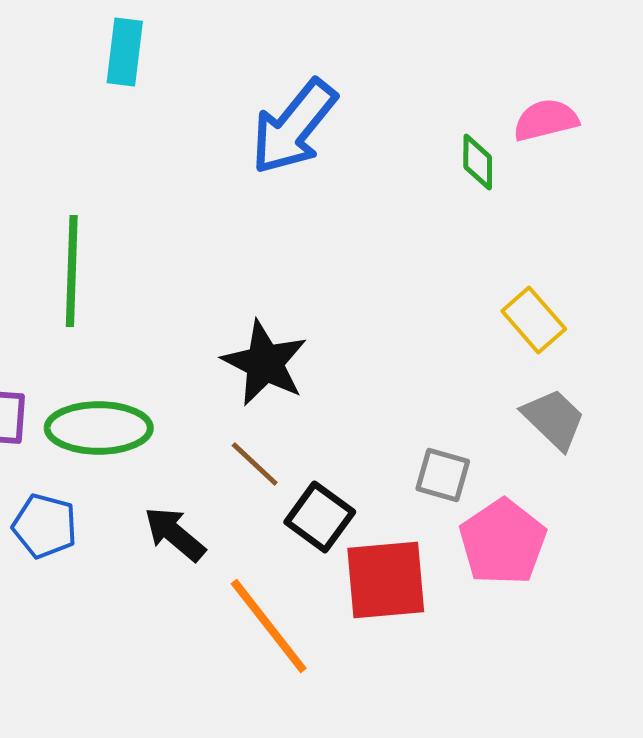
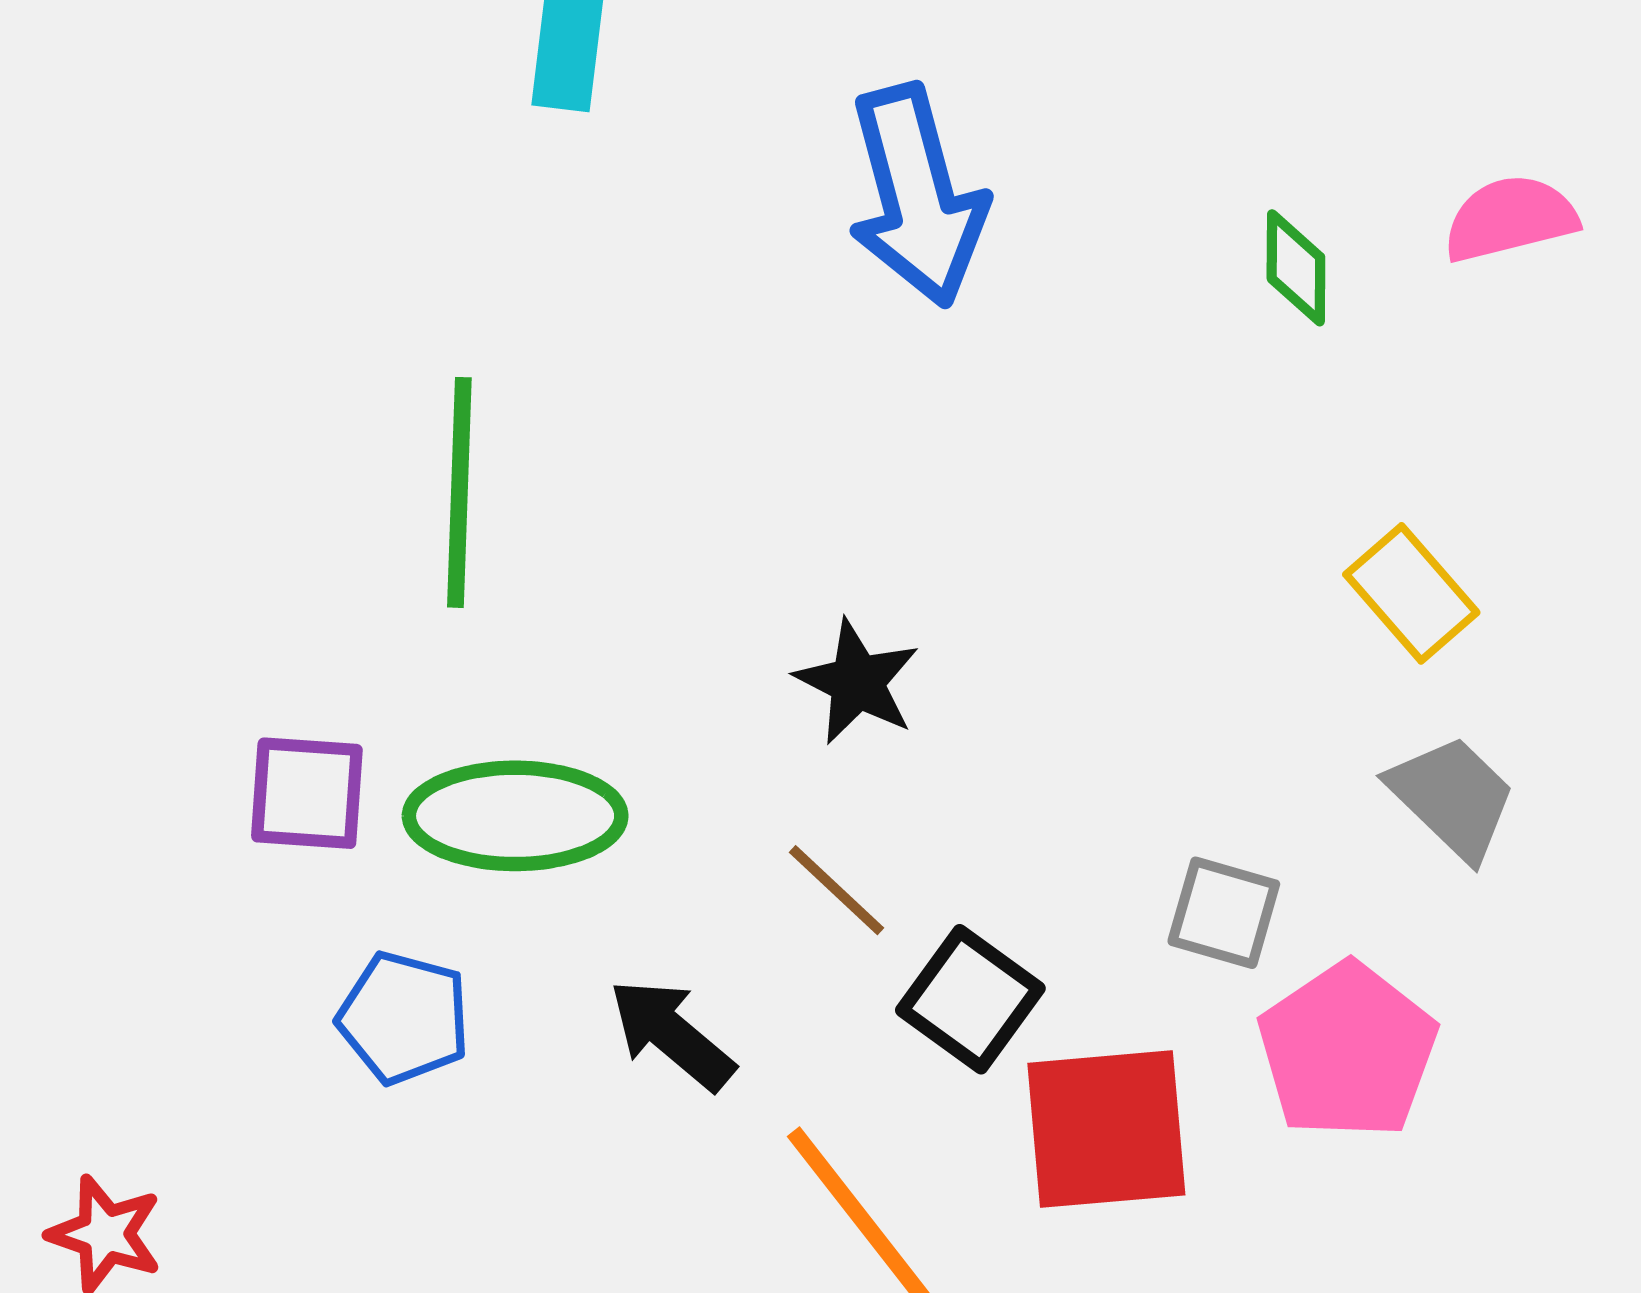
pink semicircle: (546, 120) -> (1510, 218), moved
blue arrow: (294, 127) -> (917, 196), turned -54
black star: (265, 363) -> (857, 682), size x0.7

